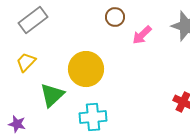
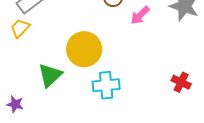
yellow trapezoid: (26, 62) -> (20, 28), moved
cyan cross: (93, 117) -> (106, 85), moved

